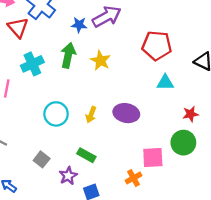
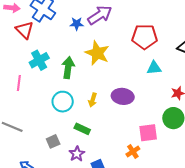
green arrow: (68, 55) -> (68, 68), moved
yellow star: (100, 61) -> (97, 53), size x1.4
green rectangle: (86, 155) -> (82, 129), moved
gray square: (42, 159) -> (53, 141), turned 32

